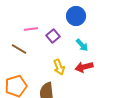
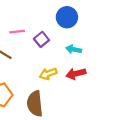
cyan arrow: (82, 45) -> (74, 49), turned 144
yellow arrow: (59, 67) -> (48, 74), turned 91

